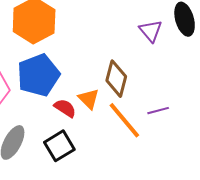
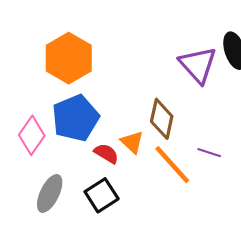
purple triangle: (151, 31) -> (198, 65), size x1.5
purple line: (158, 111) -> (209, 153), turned 35

